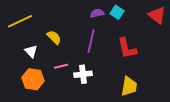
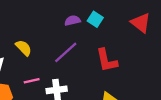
purple line: (91, 41) -> (66, 52), turned 35

